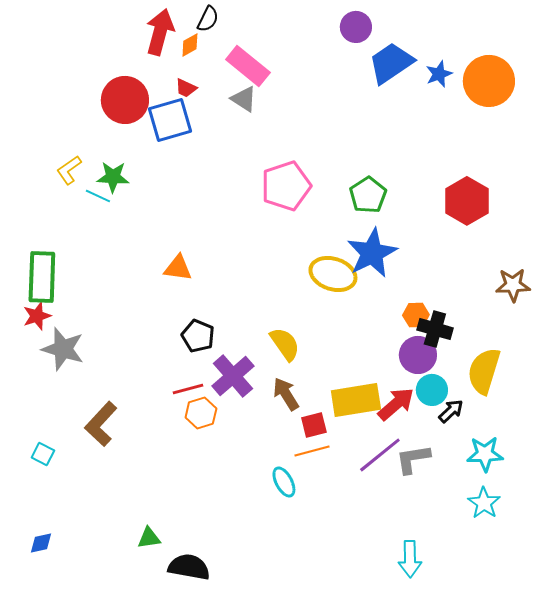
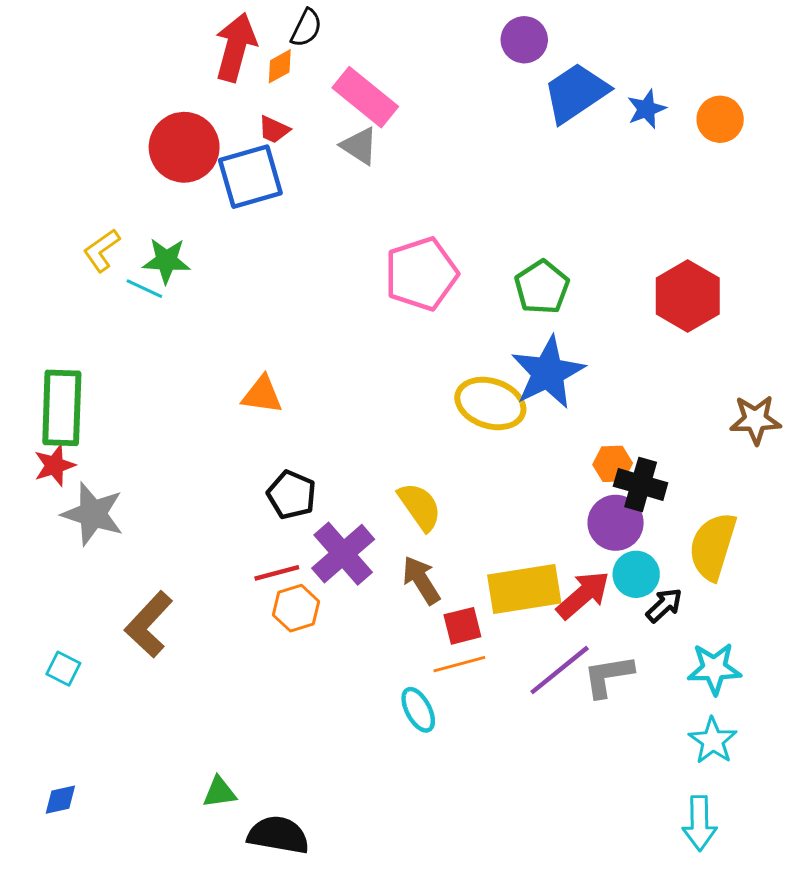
orange circle: (489, 81) -> (720, 119), size x0.6
cyan arrow: (410, 559) -> (699, 823), moved

